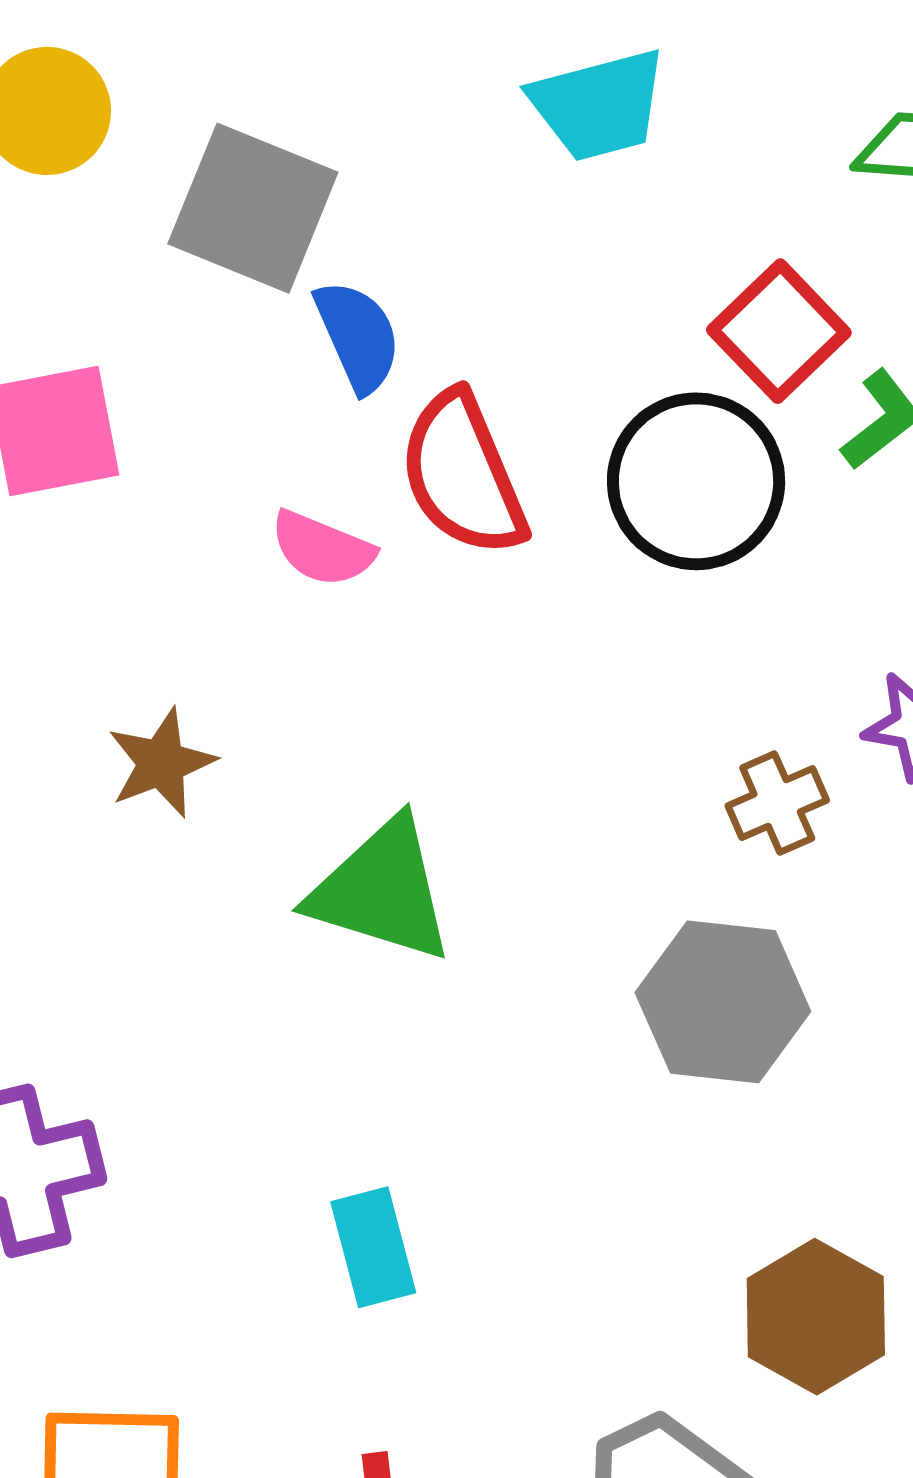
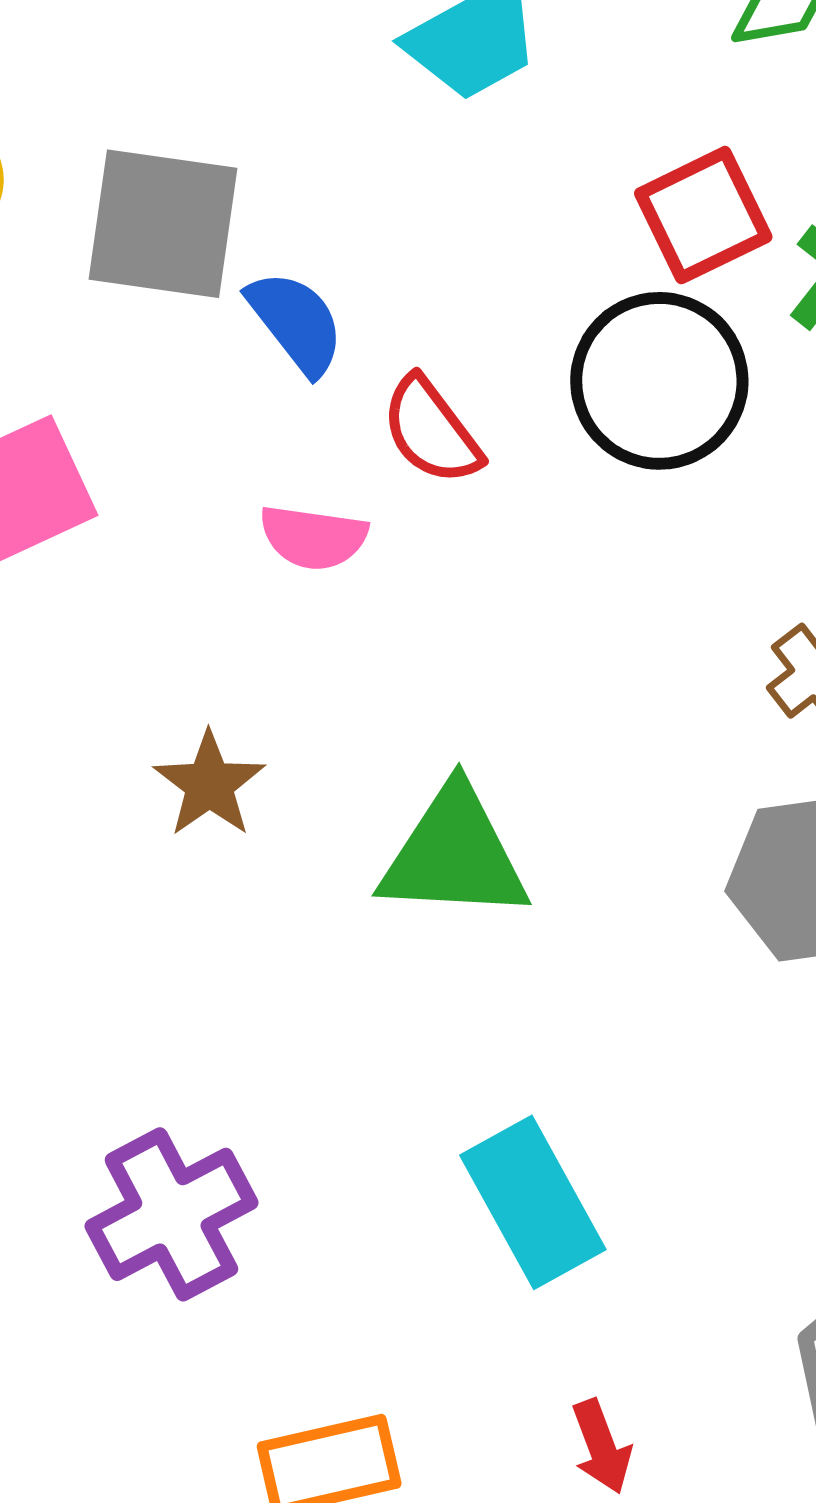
red square: (779, 331) -> (703, 215), turned 32
red semicircle: (463, 474) -> (431, 431), size x0.7
cyan rectangle: (373, 1247) -> (533, 1202), size x1.4

